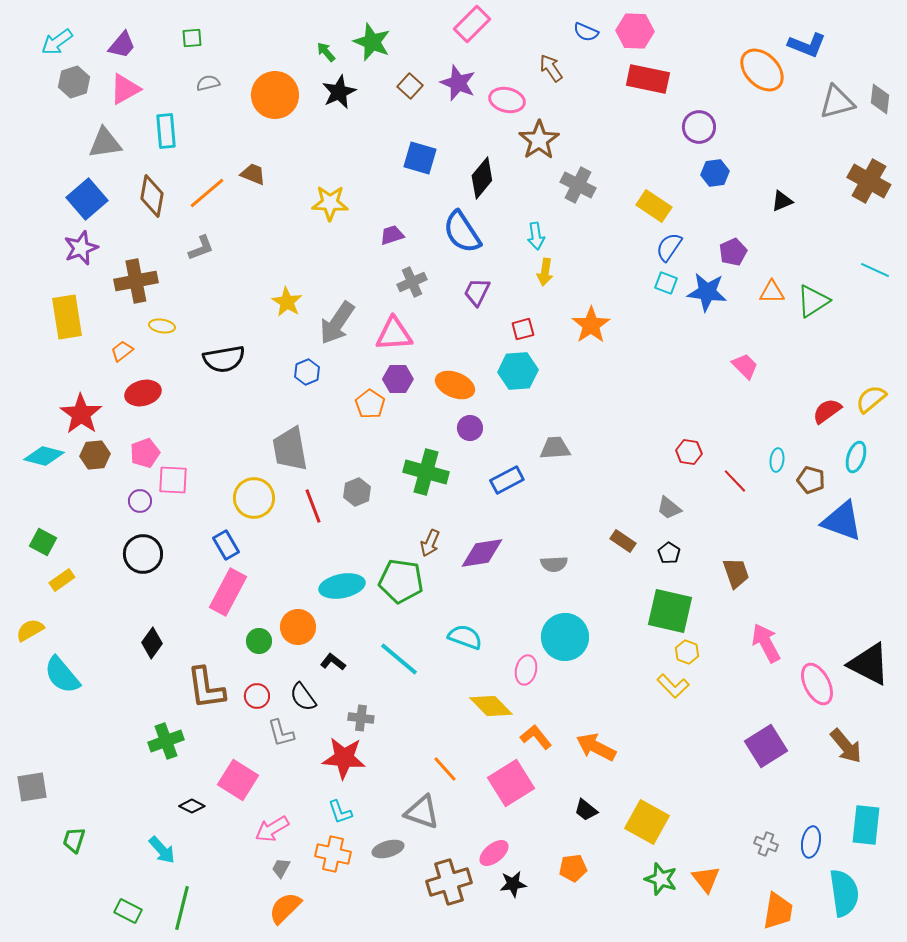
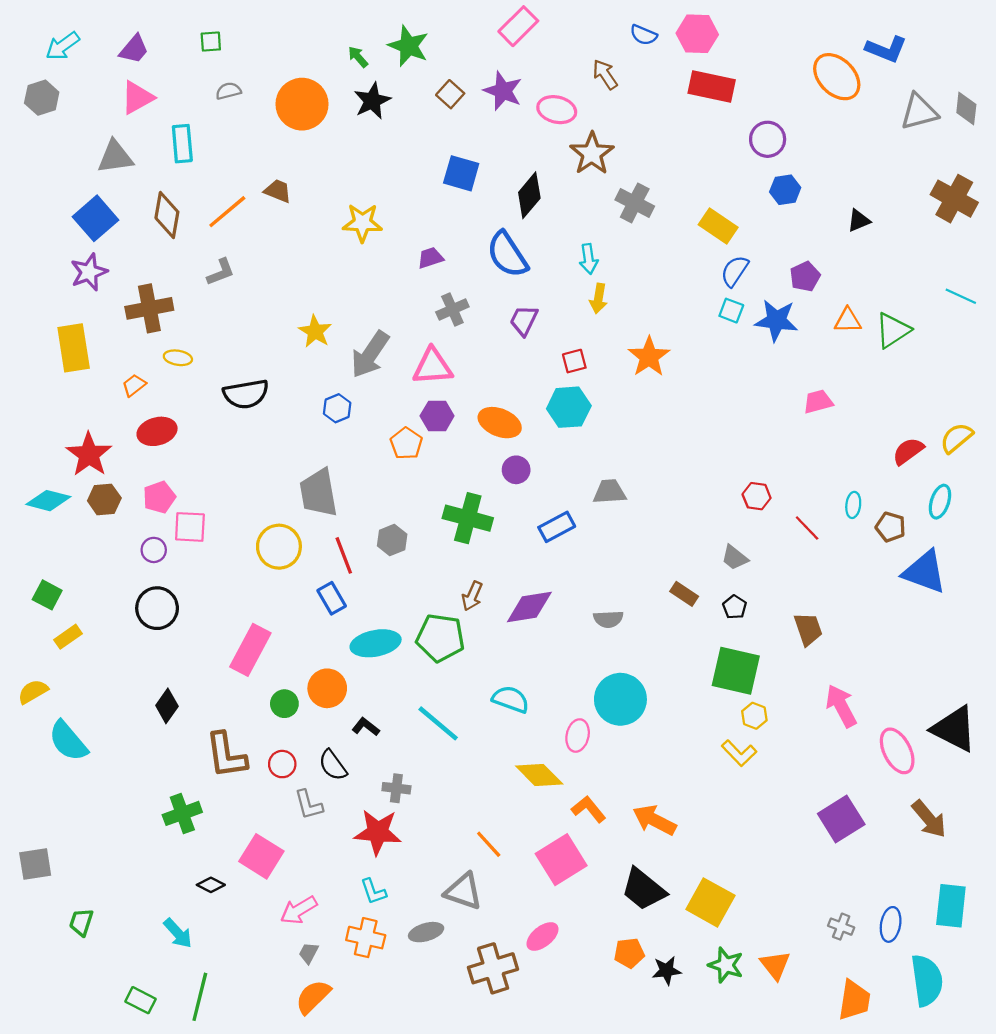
gray hexagon: (74, 82) -> (42, 98), moved
pink trapezoid: (745, 366) -> (818, 402), turned -60
blue rectangle: (226, 545) -> (332, 598), moved
black trapezoid: (586, 810) -> (643, 889), size x1.8
black star: (513, 884) -> (667, 971), moved

